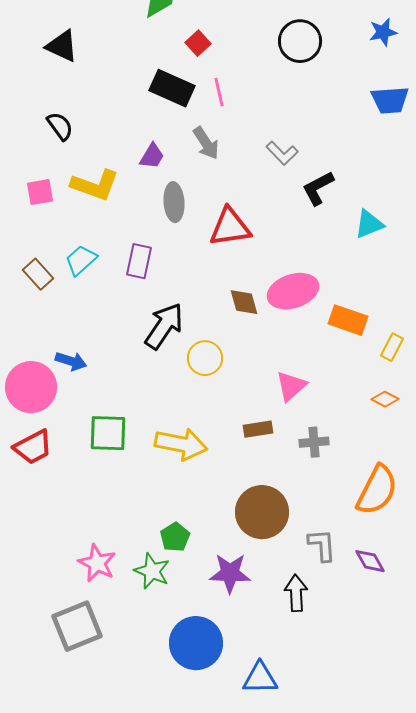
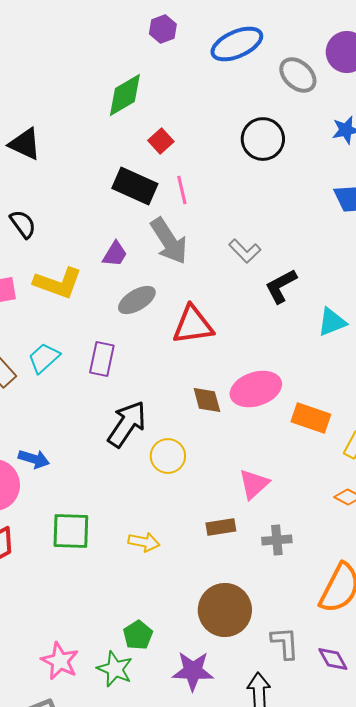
gray arrow: (206, 143) -> (169, 241), size x1.4
gray ellipse: (174, 202) -> (137, 300), turned 63
yellow arrow: (181, 444) -> (144, 542), size x0.6

